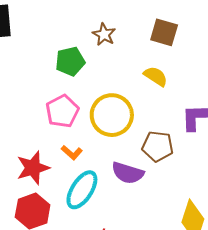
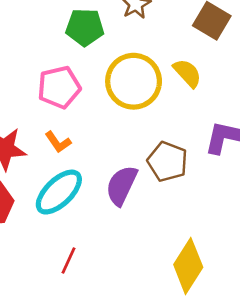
yellow circle: (112, 115) -> (134, 81), moved
purple semicircle: (128, 173) -> (122, 185), turned 84

